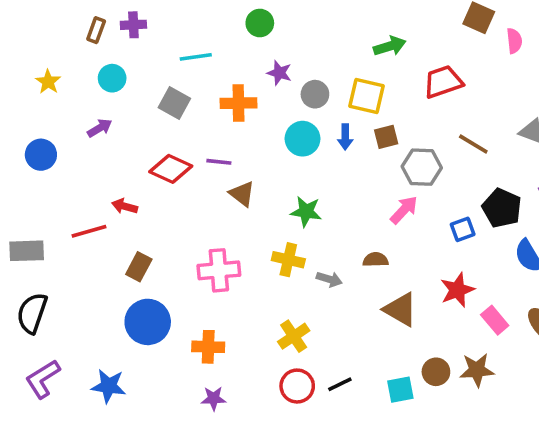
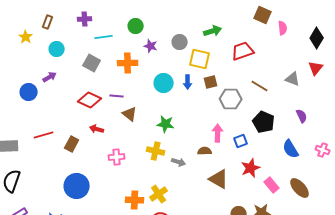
green circle: (260, 23) -> (136, 26), moved
purple cross: (133, 25) -> (85, 19), moved
yellow star: (48, 82) -> (26, 37), moved
gray circle: (315, 94) -> (180, 42), moved
blue circle: (41, 155) -> (29, 92), moved
red arrow: (125, 206) -> (97, 129), moved
black pentagon: (502, 208) -> (264, 122), moved
pink arrow: (404, 210) -> (218, 133), moved, turned -42
blue square: (463, 229) -> (241, 141), moved
brown rectangle: (139, 267) -> (72, 144), moved
pink cross: (219, 270) -> (117, 157), size x0.7
orange cross: (208, 347) -> (135, 200), moved

